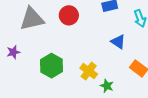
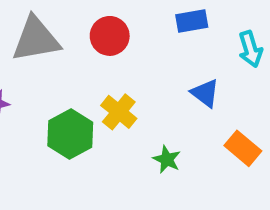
yellow cross: (89, 71) -> (119, 112), moved
green star: (107, 86) -> (167, 159), moved

